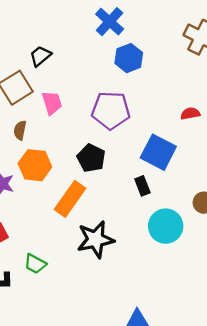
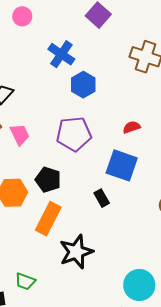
red semicircle: (190, 114) -> (132, 127), moved
black pentagon: (91, 158) -> (48, 180), moved
black rectangle: (142, 186) -> (102, 198), moved
cyan circle: (166, 226) -> (139, 285), moved

